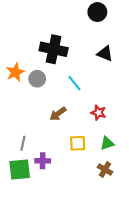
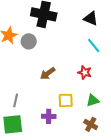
cyan line: (74, 83) -> (94, 45), moved
purple cross: (43, 161) -> (49, 116), moved

